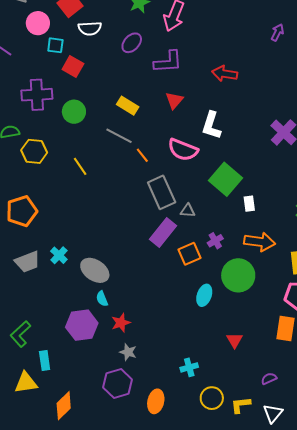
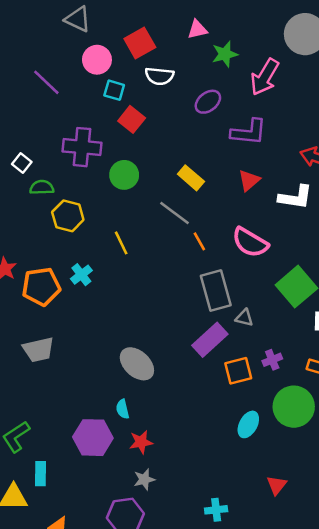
white L-shape: (211, 125) -> (295, 197), moved, turned -108
cyan cross: (59, 255) -> (81, 275), moved
gray ellipse: (95, 270) -> (137, 364), moved
gray star: (128, 352) -> (144, 479), turned 30

